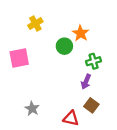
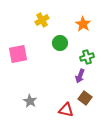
yellow cross: (35, 24) -> (42, 20), moved
orange star: (81, 33) -> (83, 24), moved

